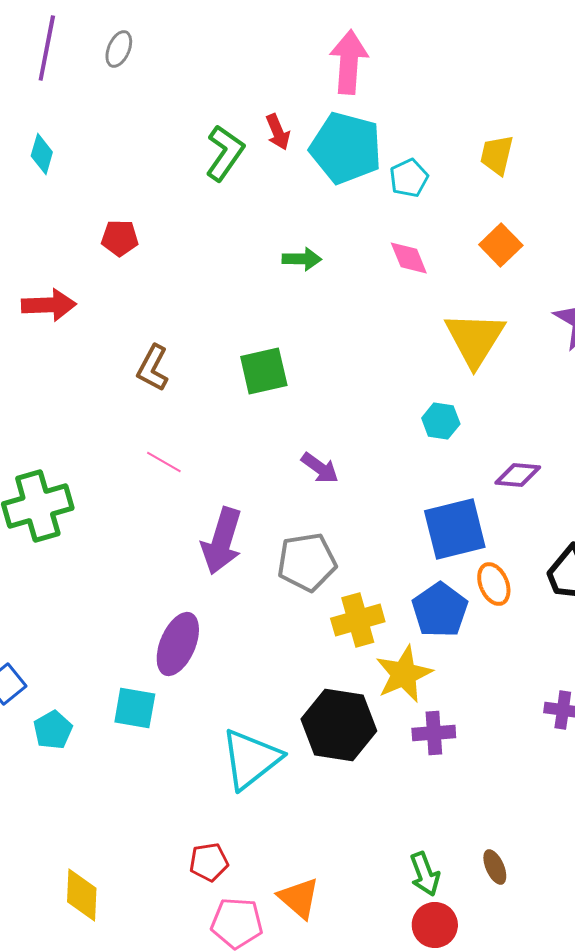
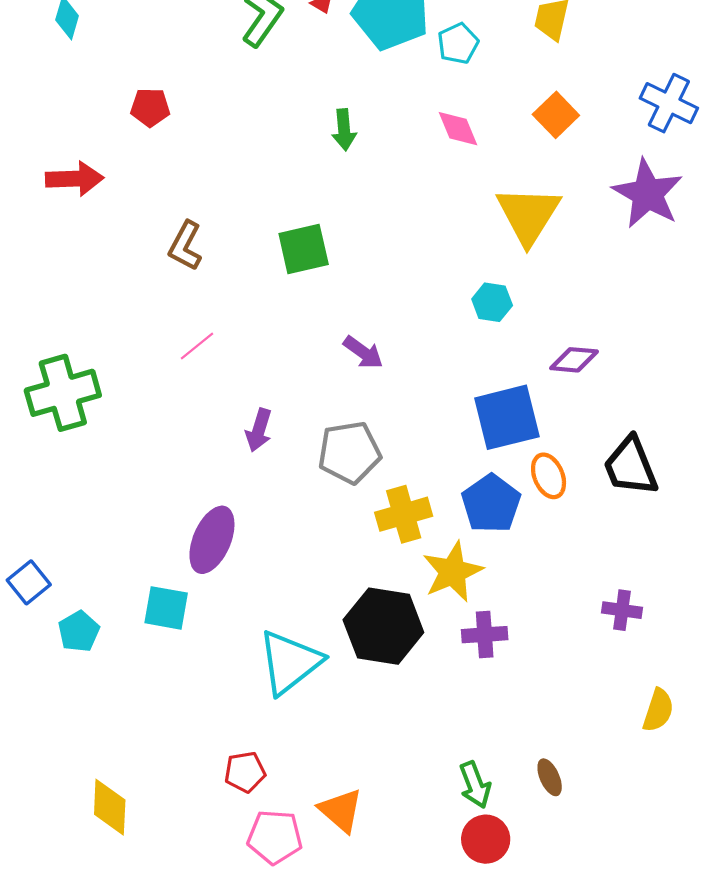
green arrow: (302, 259) -> (344, 130), turned 84
pink line: (164, 462) -> (197, 346), turned -69
purple arrow: (222, 541) -> (259, 430), size x0.6

